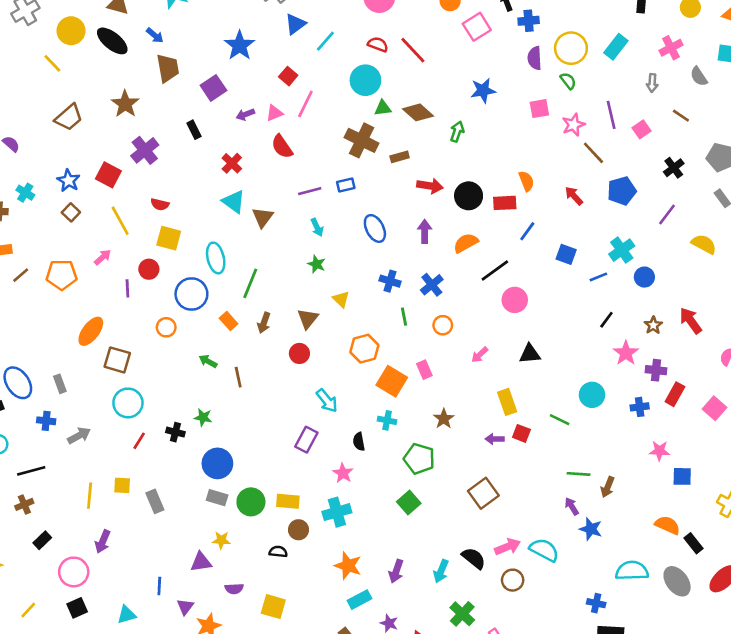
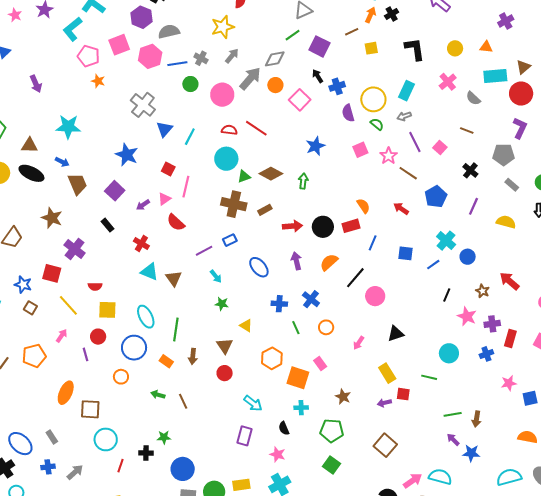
gray arrow: (652, 83) -> (404, 116), moved, turned 80

